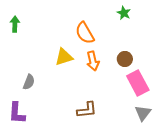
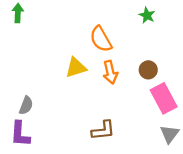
green arrow: (15, 24) -> (18, 13), moved
gray semicircle: (29, 82) -> (26, 105), moved

